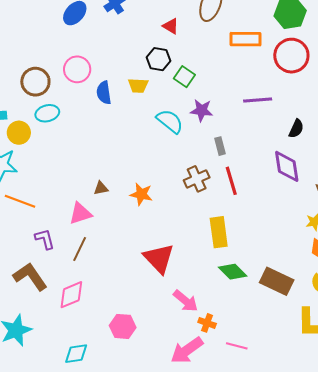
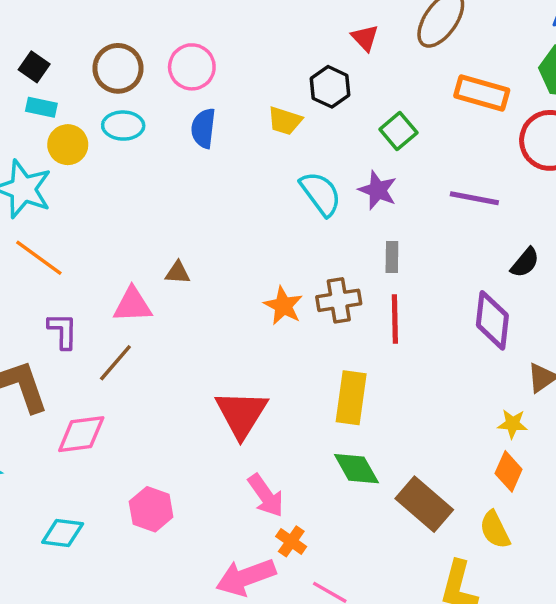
green square: (184, 77) -> (398, 131), moved
blue semicircle: (104, 93) -> (203, 128), moved
orange star: (141, 194) -> (283, 306), moved

